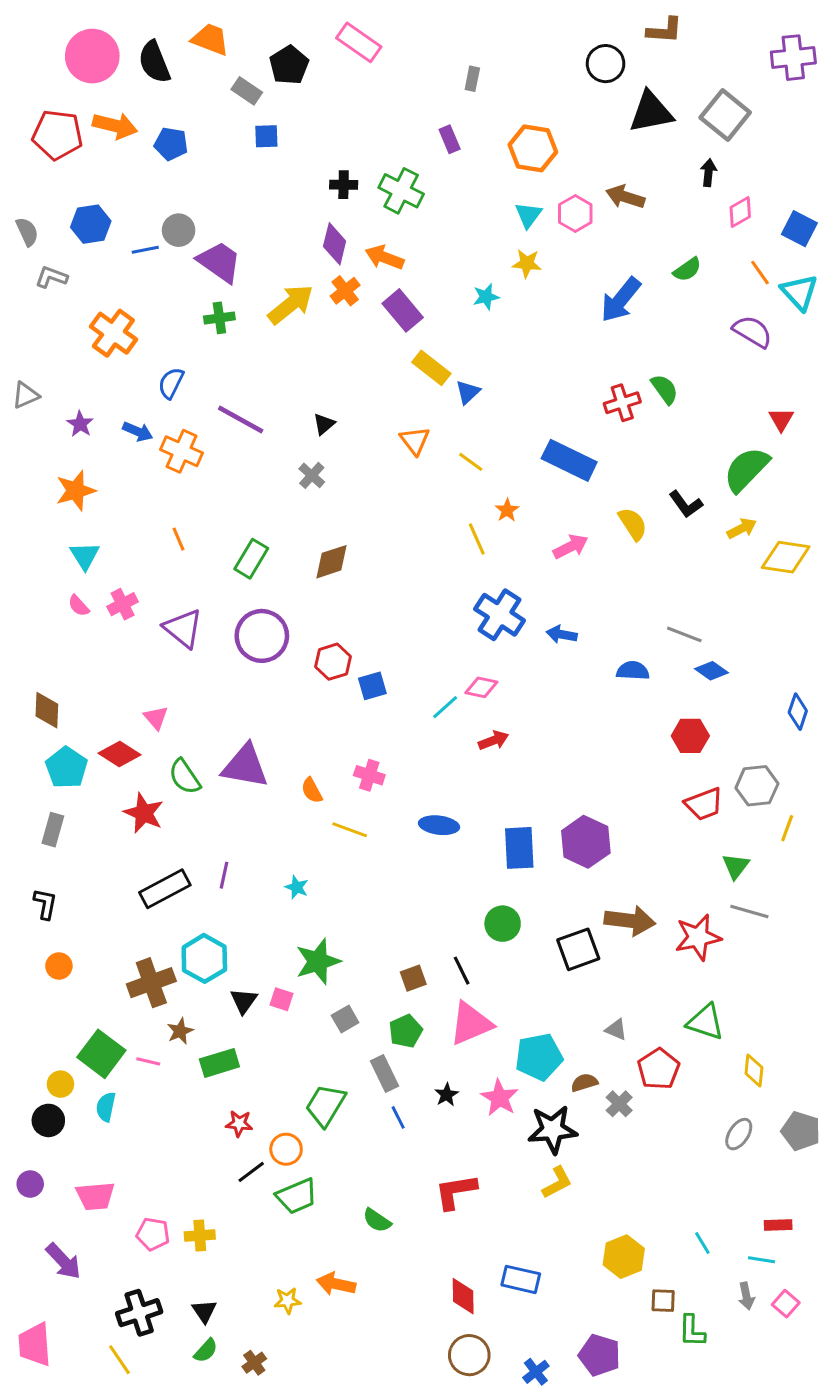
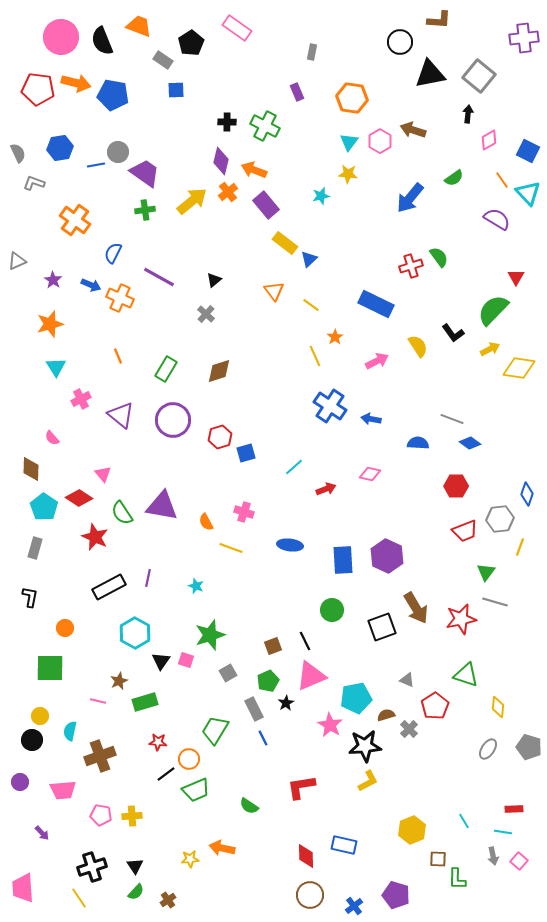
blue pentagon: (171, 144) -> (113, 95), size x1.4
pink semicircle: (79, 606) -> (52, 438), moved
pink diamond: (481, 687) -> (370, 474), moved
blue diamond: (798, 712) -> (527, 494), moved
brown arrow: (630, 921) -> (416, 608), turned 52
orange circle: (59, 966) -> (65, 628), moved
brown cross: (151, 983) -> (100, 756), moved
green square: (101, 1054) -> (50, 668), moved, turned -36
black star: (447, 1095) -> (286, 703), moved
purple arrow: (63, 1261) -> (42, 833), size x0.6

